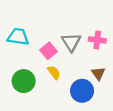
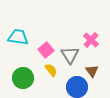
pink cross: (97, 40) -> (91, 40), turned 35
gray triangle: (71, 42) -> (70, 55), moved

